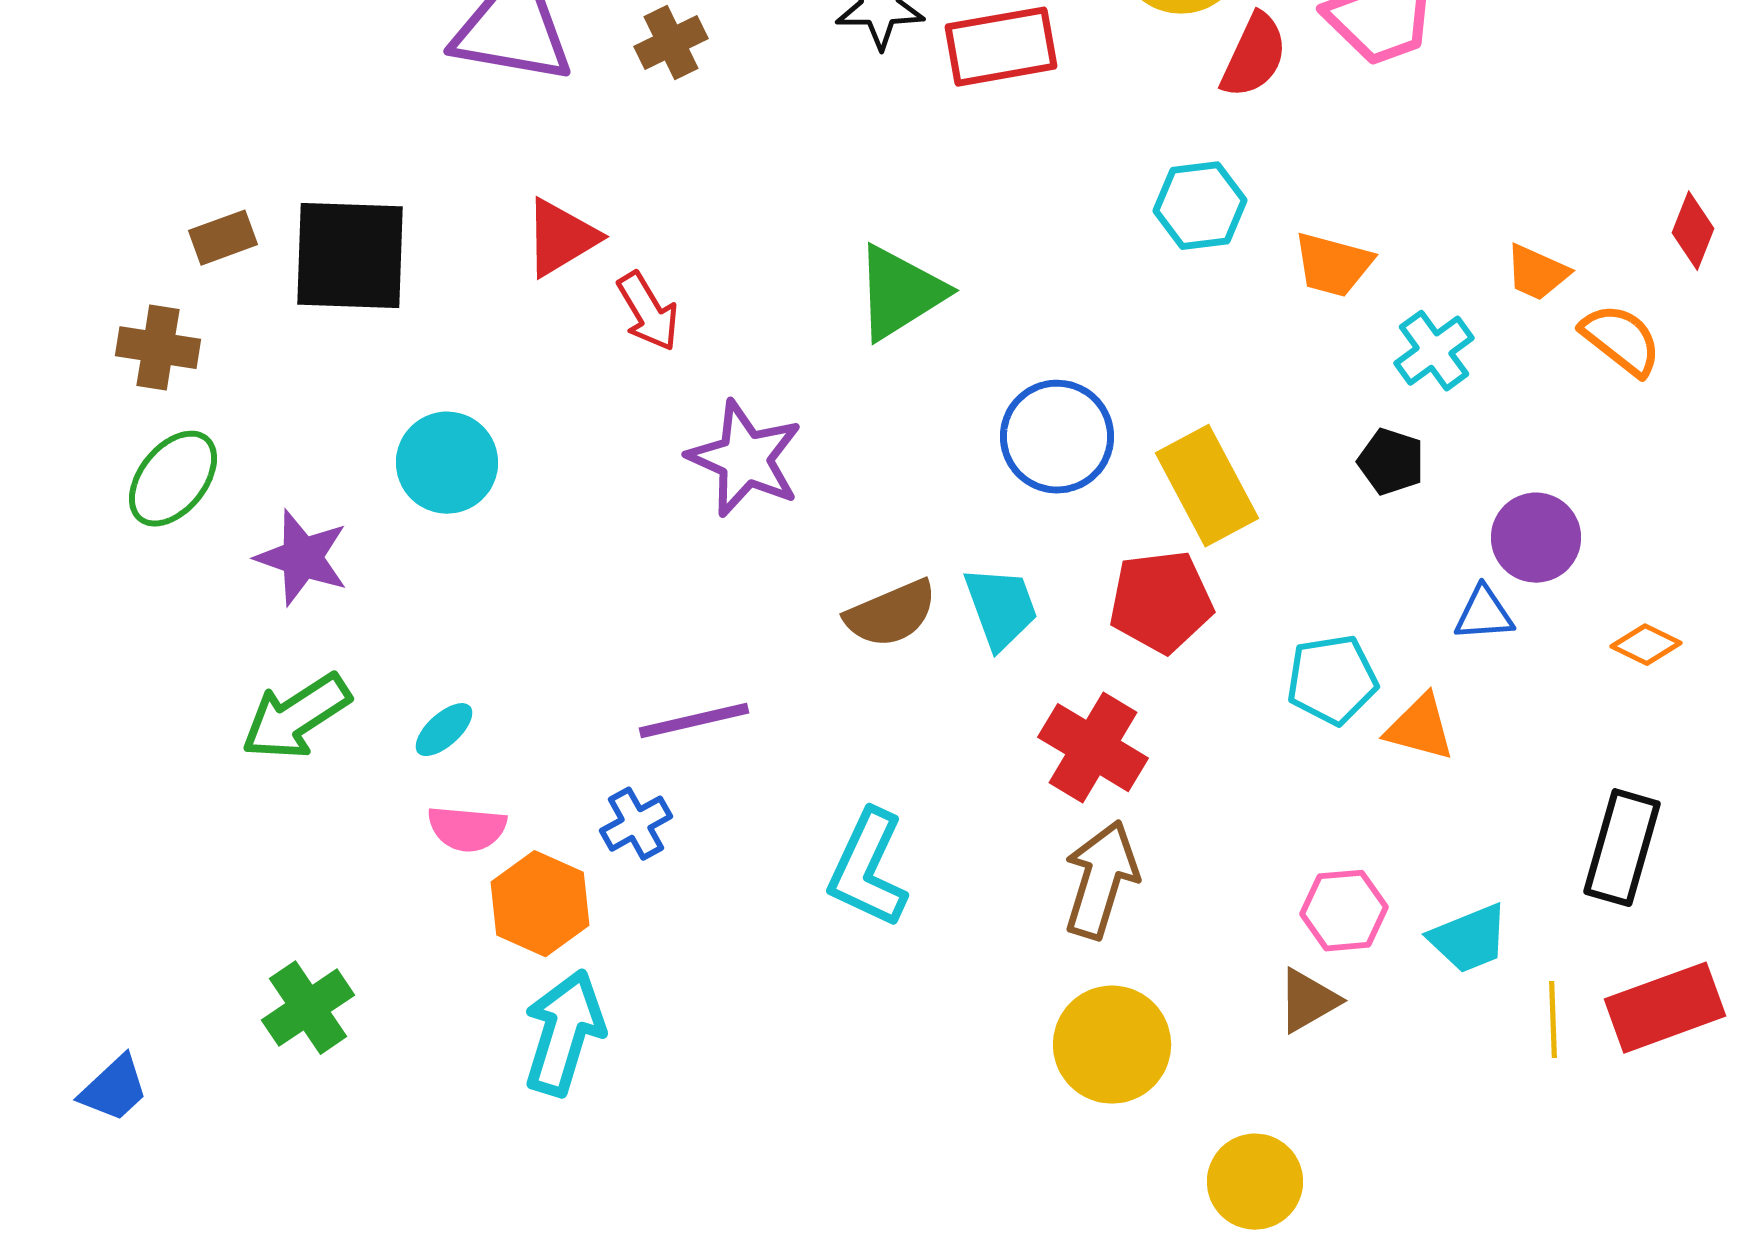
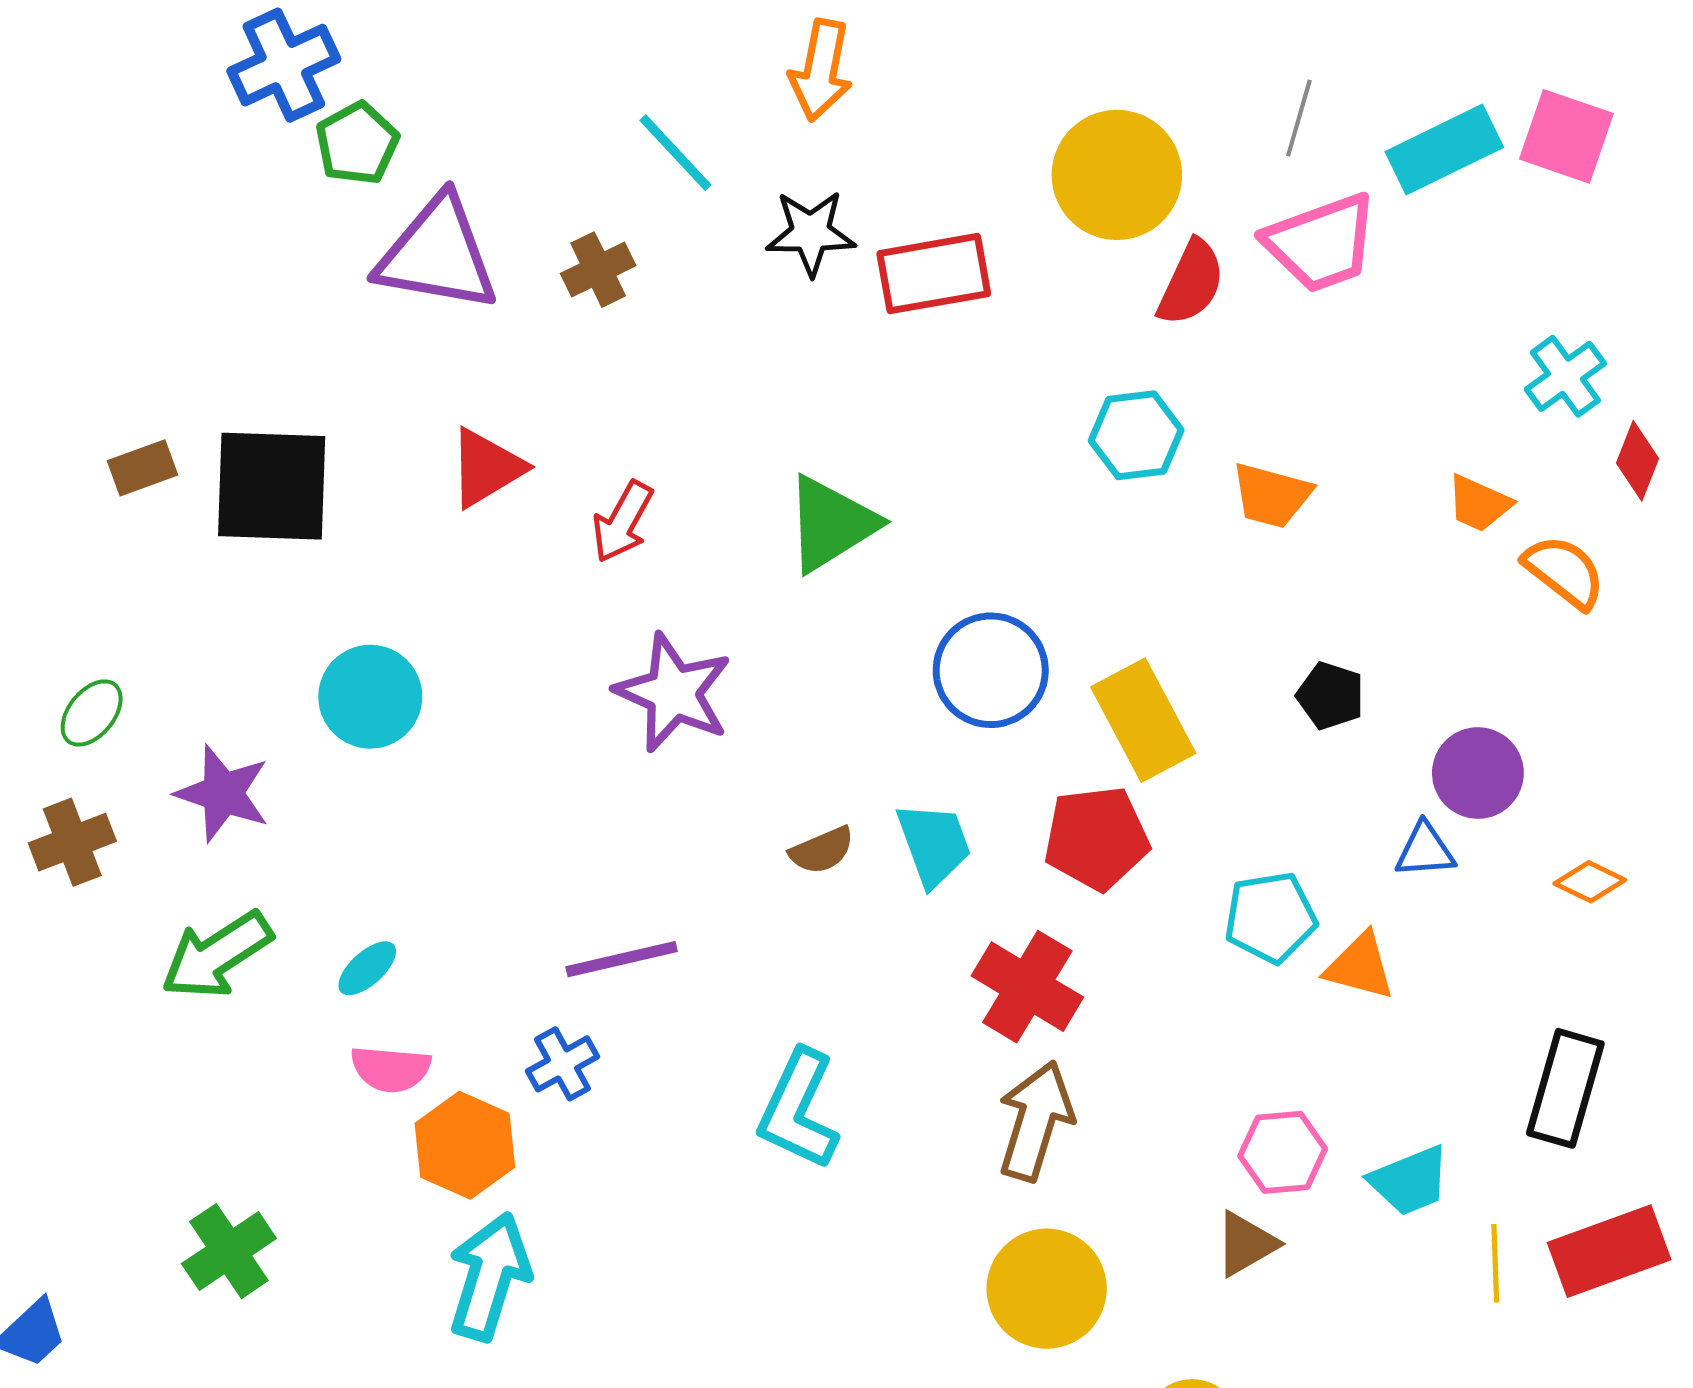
red arrow: (648, 312) -> (623, 522), moved, turned 60
brown cross: (158, 348) -> (72, 842), moved, turned -30
cyan cross: (1434, 351) -> (1565, 376), moved
green ellipse: (173, 479) -> (92, 713), size x0.7
brown semicircle: (891, 614) -> (822, 850), size x0.7

